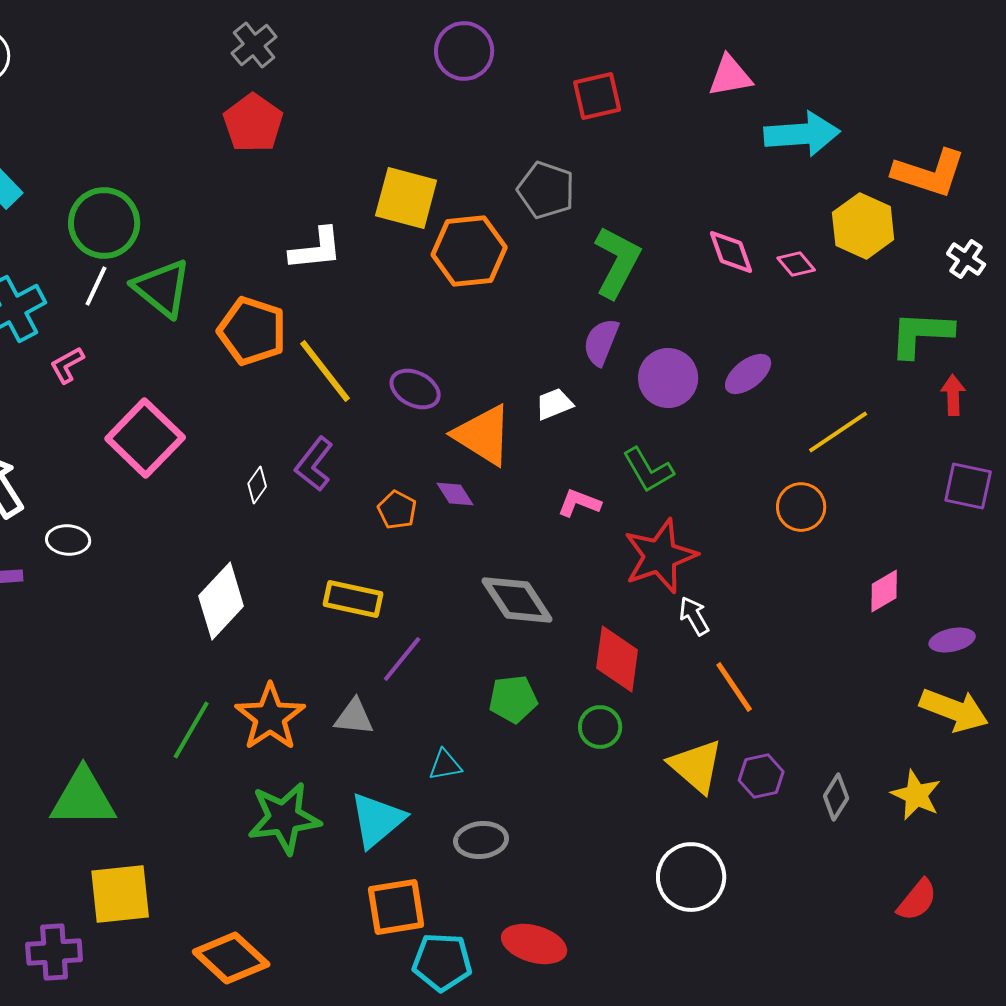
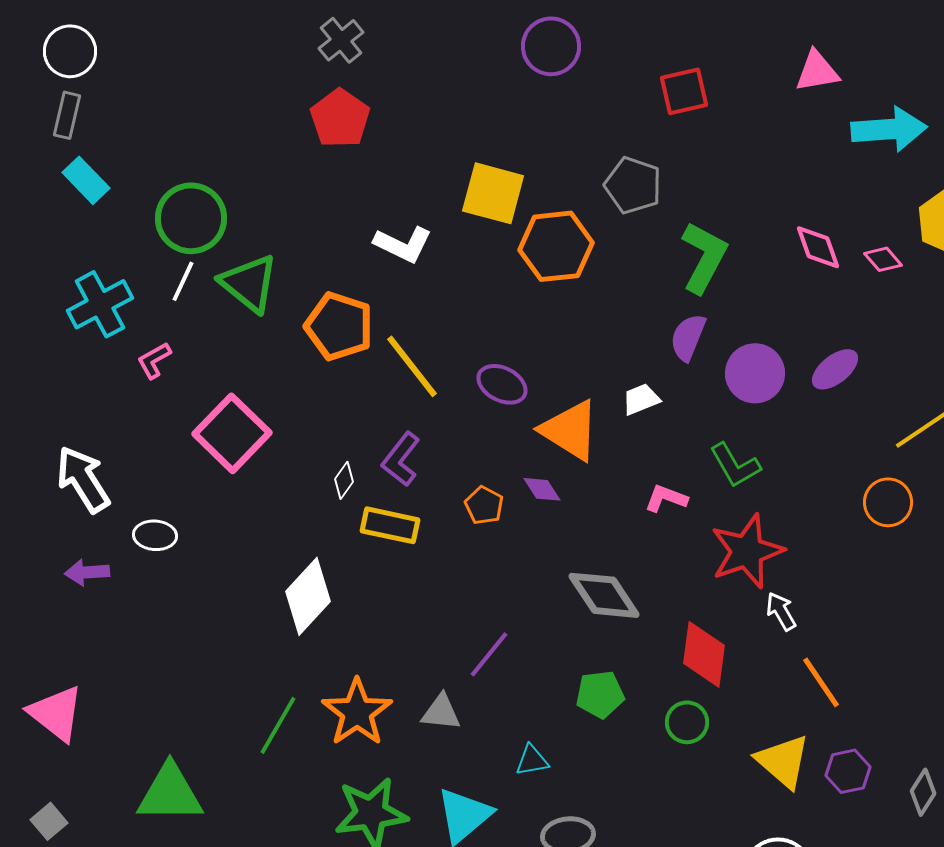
white L-shape: (316, 249) -> (403, 244), turned 32
yellow rectangle: (353, 599) -> (390, 525), moved

